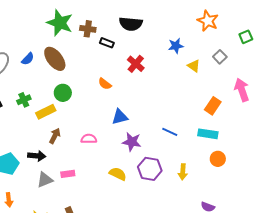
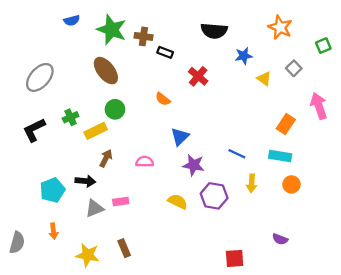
black semicircle: (131, 24) -> (214, 31), moved
blue semicircle: (28, 59) -> (72, 20), moved, turned 32
blue triangle: (120, 117) -> (180, 137), turned -30
yellow arrow: (183, 172) -> (252, 183), moved

